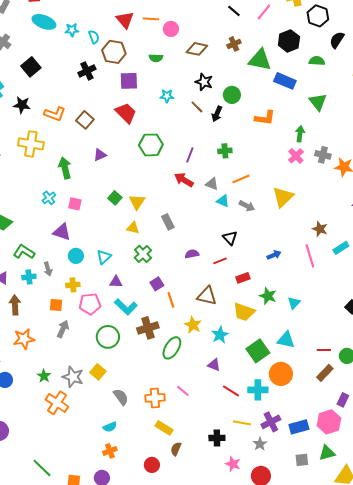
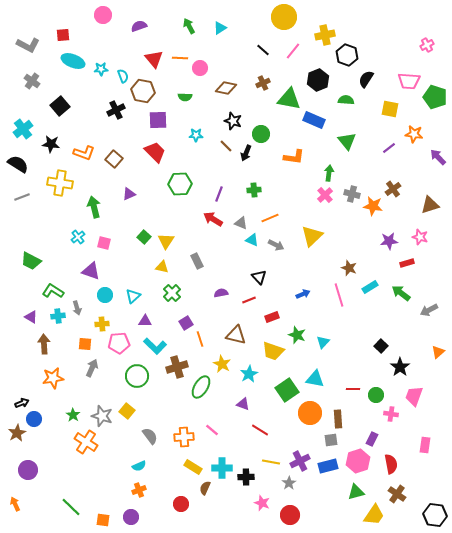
brown rectangle: (325, 373) -> (338, 419), moved, turned -48
cyan cross: (258, 390) -> (222, 468), moved
gray square: (302, 460) -> (331, 440), moved

